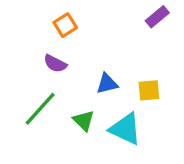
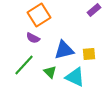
orange square: (65, 25) -> (39, 15), size x1.6
blue triangle: (107, 84) -> (64, 50), size x1.5

